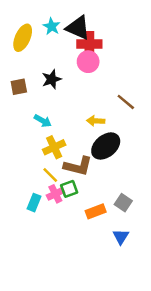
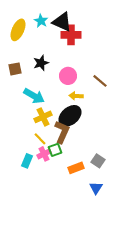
pink circle: (88, 62) -> (68, 76), moved
cyan arrow: (43, 121) -> (34, 96), size x1.5
black ellipse: (106, 146) -> (70, 116), moved
brown L-shape: (78, 166) -> (62, 132), turned -80

